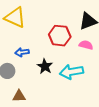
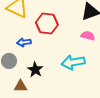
red hexagon: (60, 36) -> (47, 24), moved
black star: (45, 66) -> (35, 70), moved

